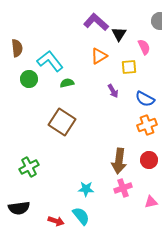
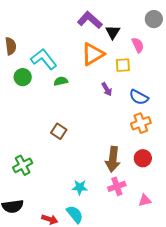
orange triangle: (99, 56) -> (93, 54), size x1.4
brown square: (62, 122) -> (59, 131), moved, size x0.6

